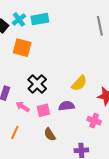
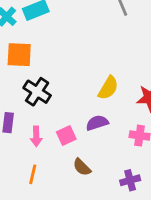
black cross: (37, 84) -> (37, 92), moved
pink arrow: (23, 107) -> (36, 136), turned -112

